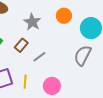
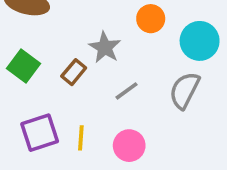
gray star: (32, 22) -> (105, 47), moved
gray line: (39, 57) -> (127, 91), moved

